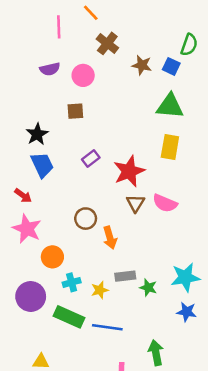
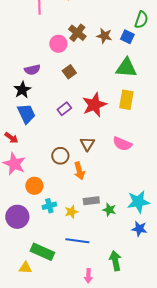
brown cross: (107, 43) -> (77, 33), moved
purple semicircle: (50, 69) -> (32, 70), moved
brown square: (75, 111) -> (69, 72), moved, turned -32
red star: (129, 171) -> (94, 105), moved
brown triangle: (135, 203) -> (87, 144), moved
green rectangle: (69, 317) -> (42, 252), moved

